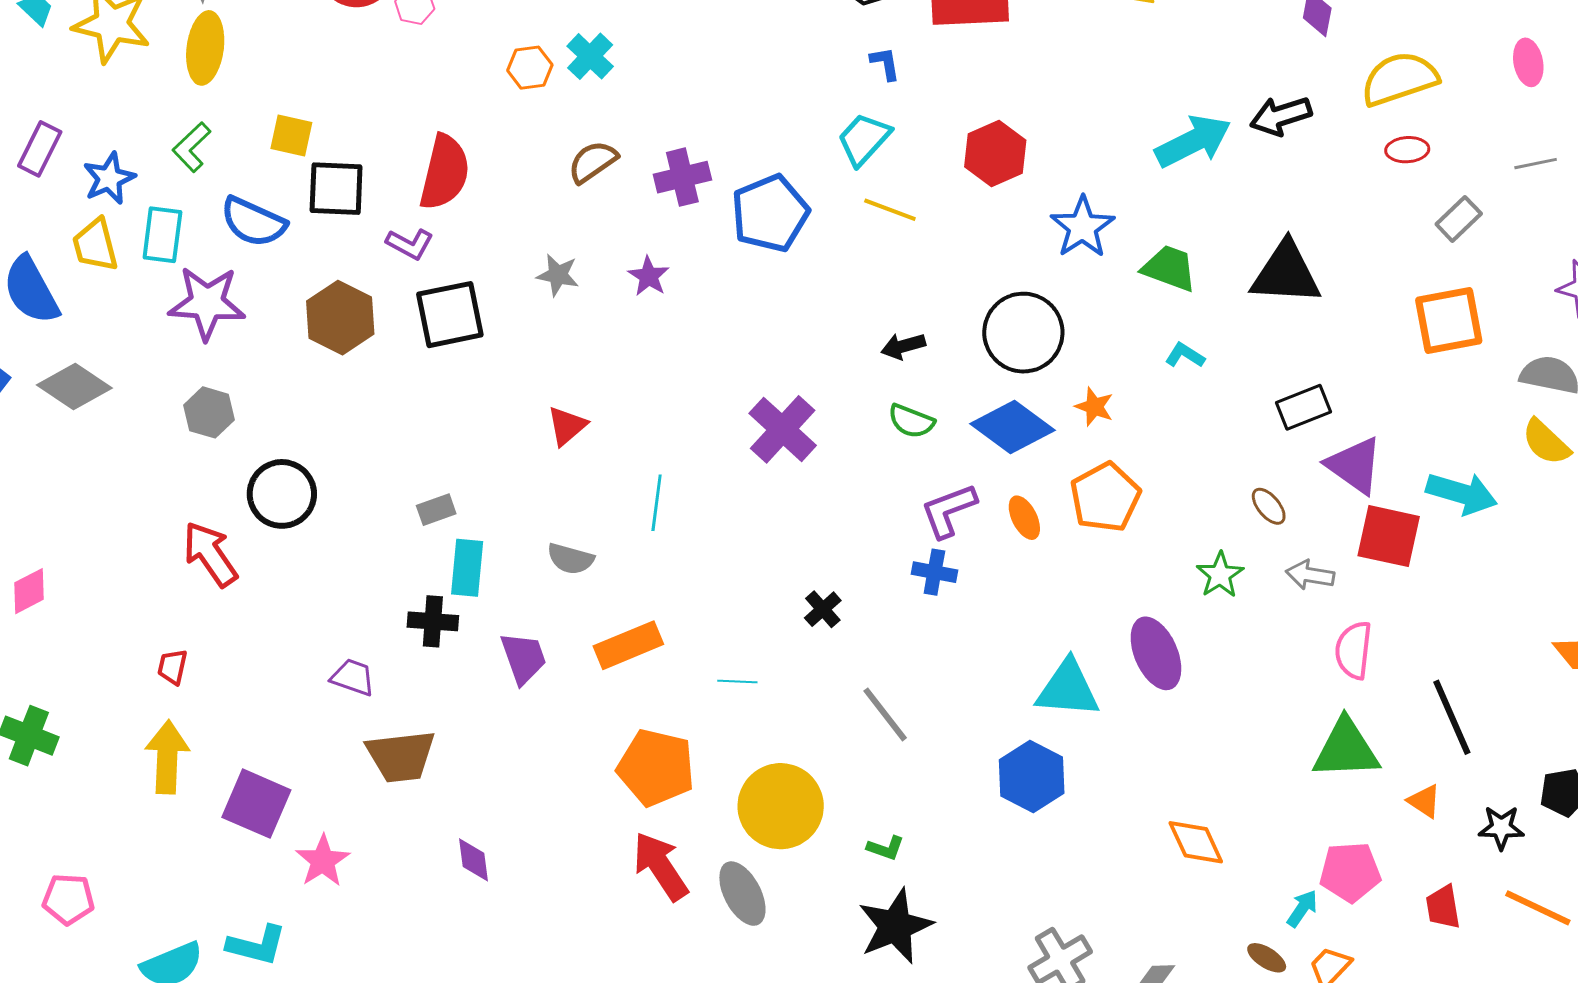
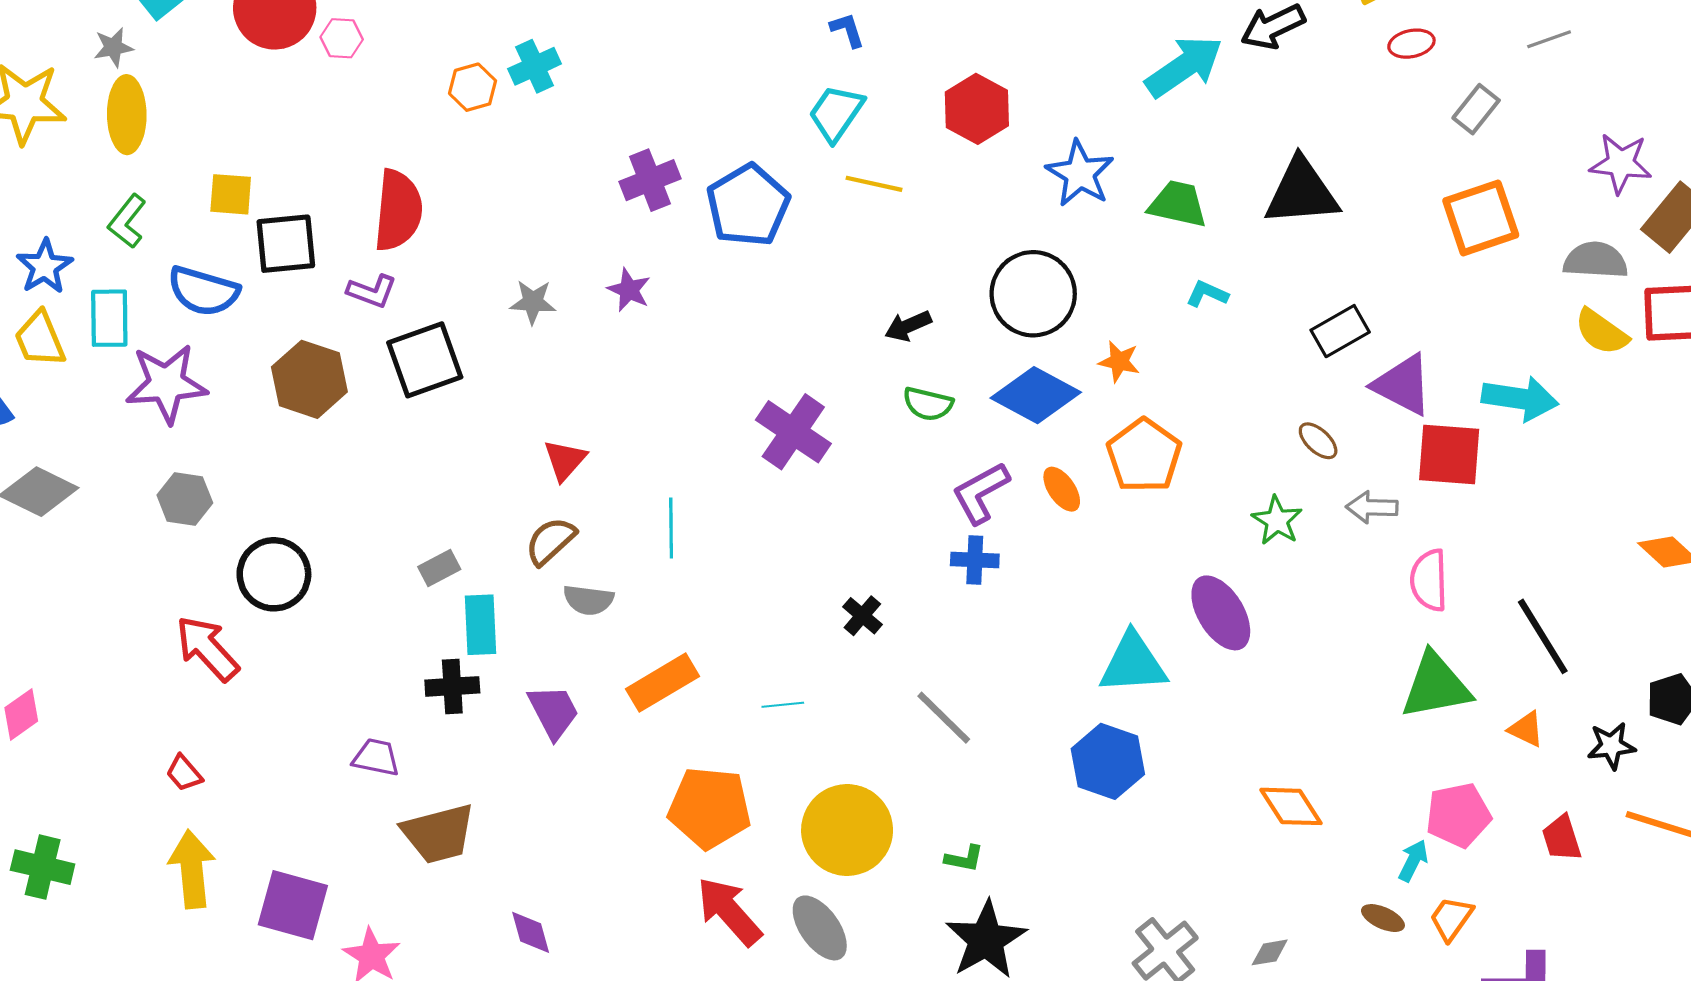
cyan cross: (590, 56) -> (535, 66), turned 30
brown semicircle: (593, 162) -> (550, 541), moved
red trapezoid: (172, 667) -> (184, 773), turned -45

